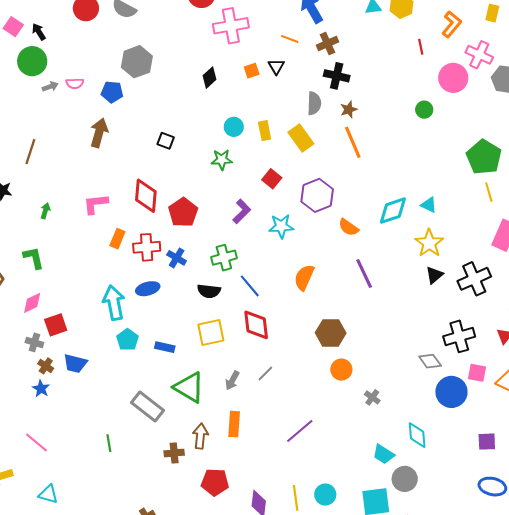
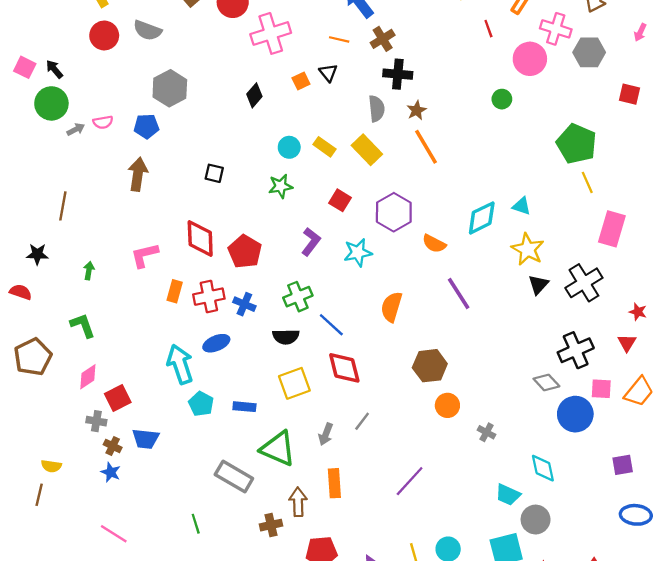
yellow rectangle: (265, 131) -> (325, 147), turned -36

